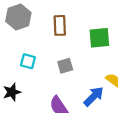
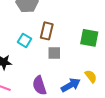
brown rectangle: (60, 25) -> (47, 31), moved

